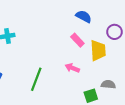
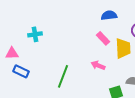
blue semicircle: (84, 16) -> (109, 15), turned -35

